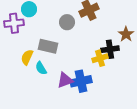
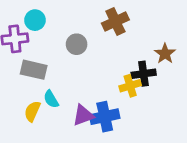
gray circle: (67, 22) -> (77, 44), moved
gray rectangle: (48, 46) -> (34, 70), moved
yellow semicircle: (27, 57) -> (32, 111), moved

